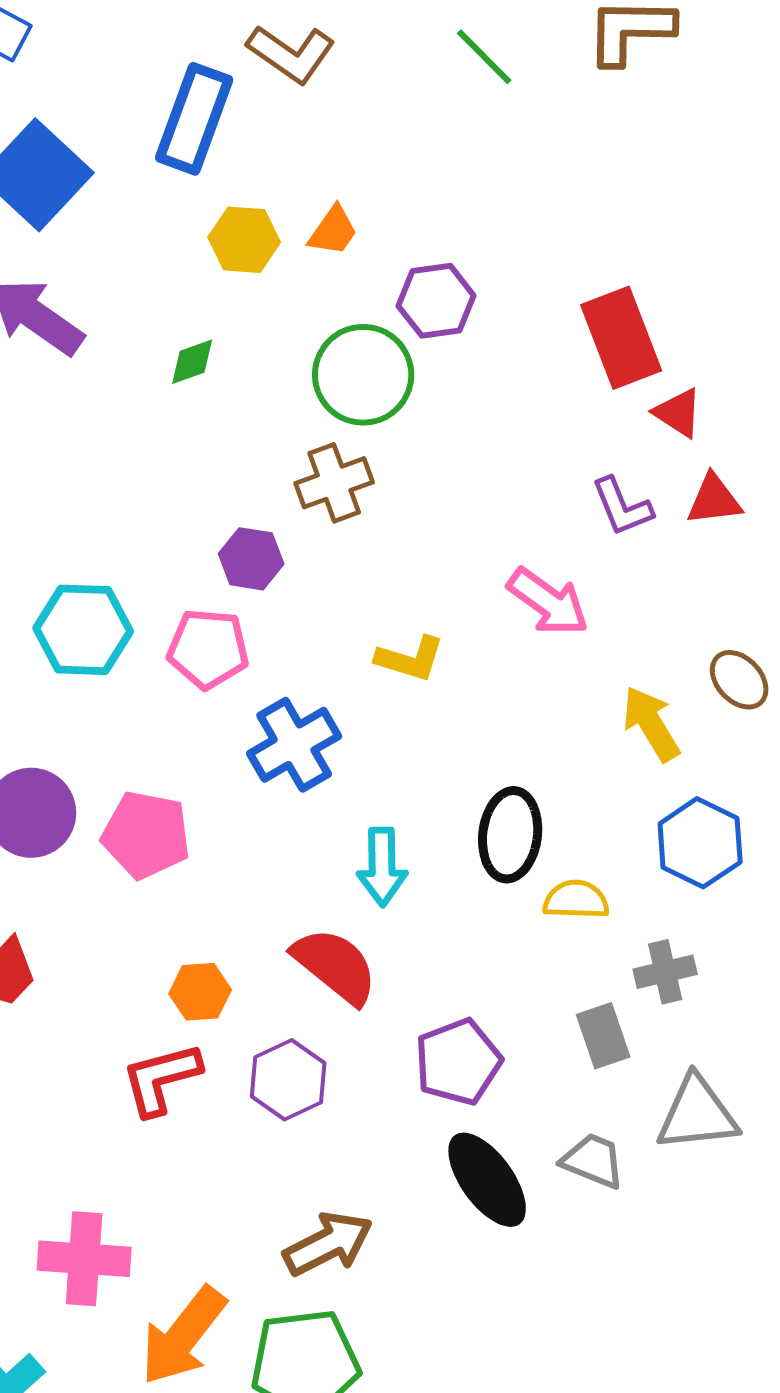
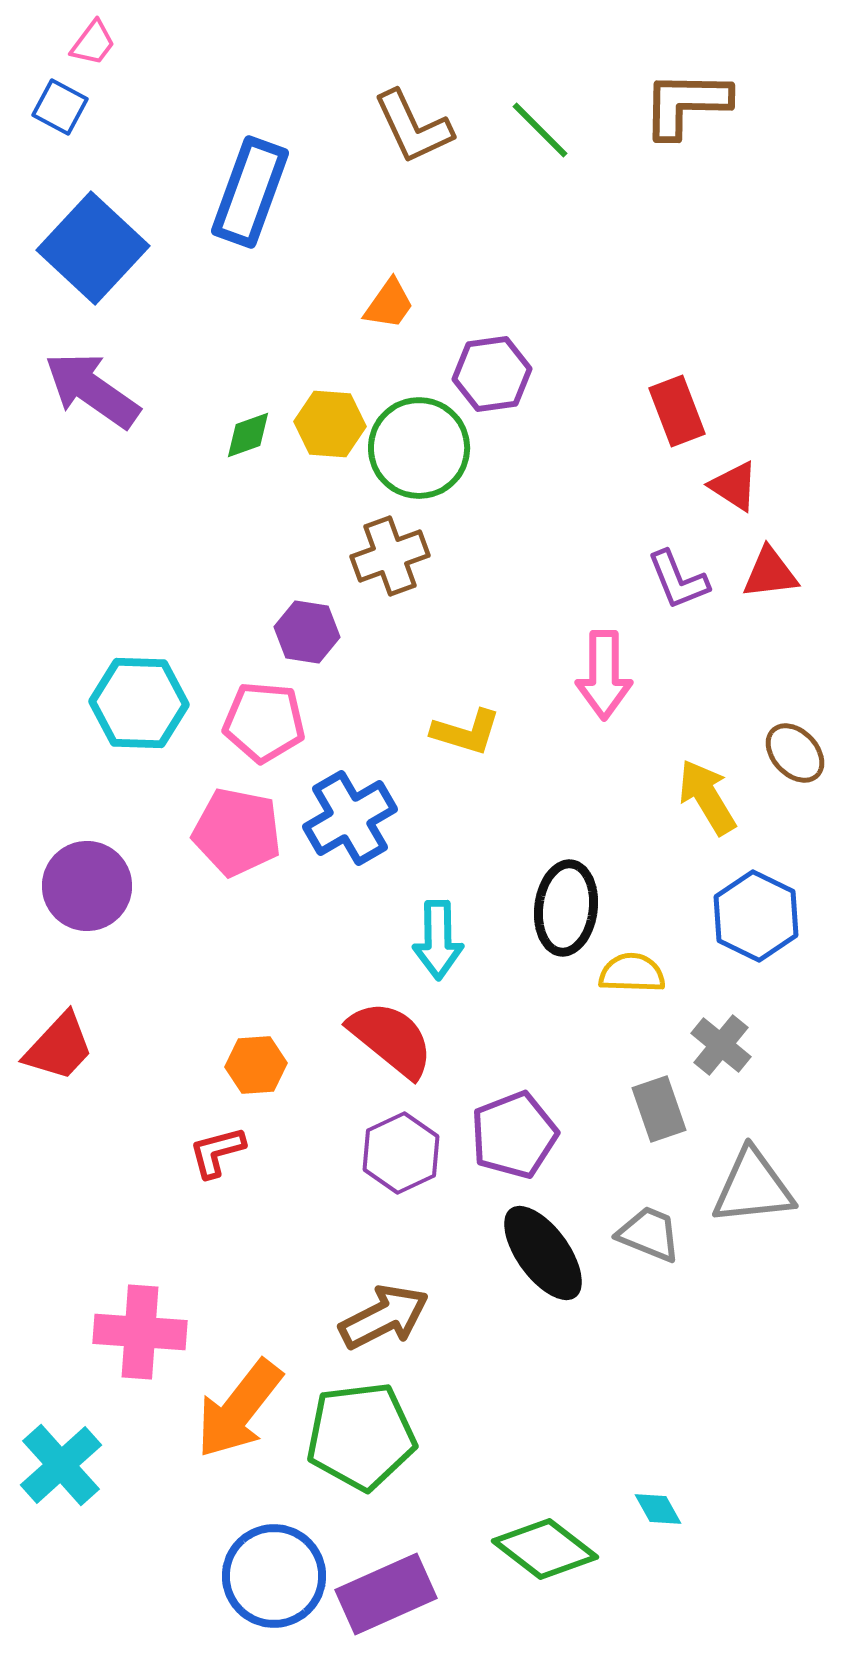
brown L-shape: (291, 54) -> (413, 127), moved, turned 30
yellow hexagon: (244, 240) -> (330, 424), moved
red rectangle: (621, 338) -> (677, 411), size x0.7
pink arrow: (548, 602) -> (604, 675), turned 54
pink pentagon: (146, 835) -> (237, 832), moved
gray cross: (665, 972) -> (721, 1045), turned -38
red L-shape: (161, 1079) -> (217, 1152), size x0.7
purple hexagon: (288, 1080) -> (401, 1153), moved

